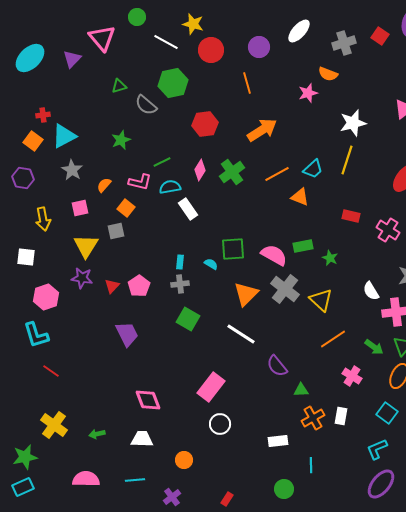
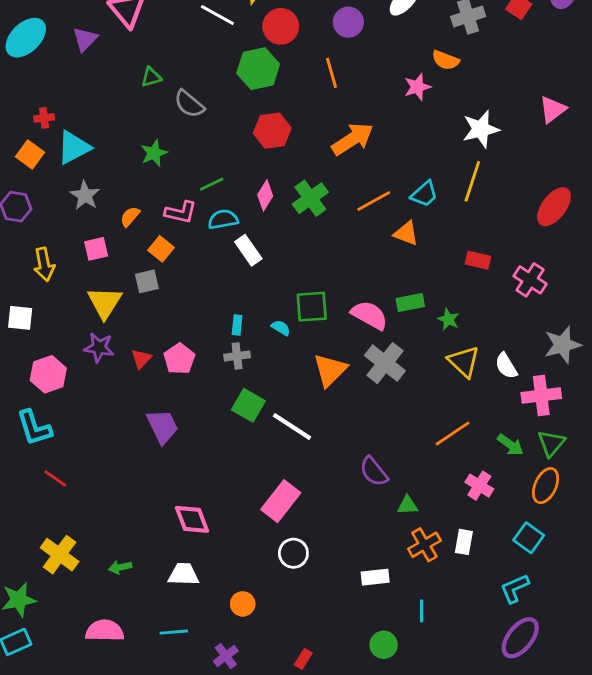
green hexagon: (173, 83) -> (258, 69), moved
yellow triangle: (321, 300) -> (464, 362), moved
white line: (241, 334) -> (292, 426), moved

